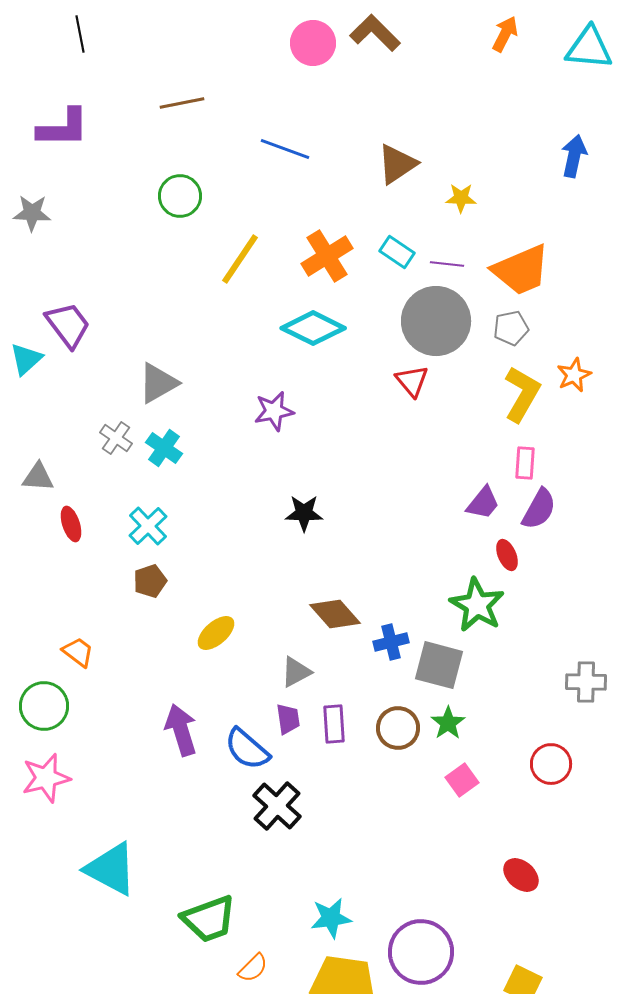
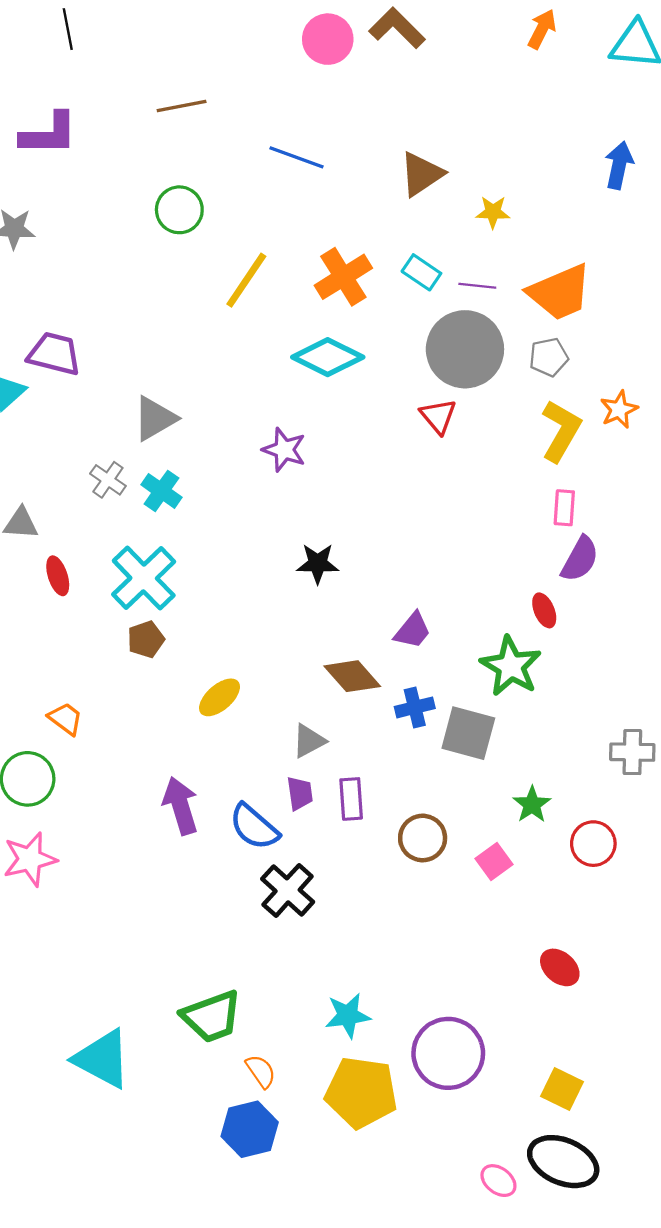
purple trapezoid: (68, 325) -> (54, 354), turned -39
purple star: (274, 411) -> (284, 450), turned 30
purple trapezoid: (483, 503) -> (413, 630), moved
cyan cross: (148, 526) -> (144, 578), size x1.5
green star: (448, 723) -> (532, 805), moved
brown circle: (398, 728) -> (423, 838), moved
cyan triangle: (111, 869) -> (102, 1059), moved
orange semicircle: (253, 968) -> (261, 1071), turned -80

